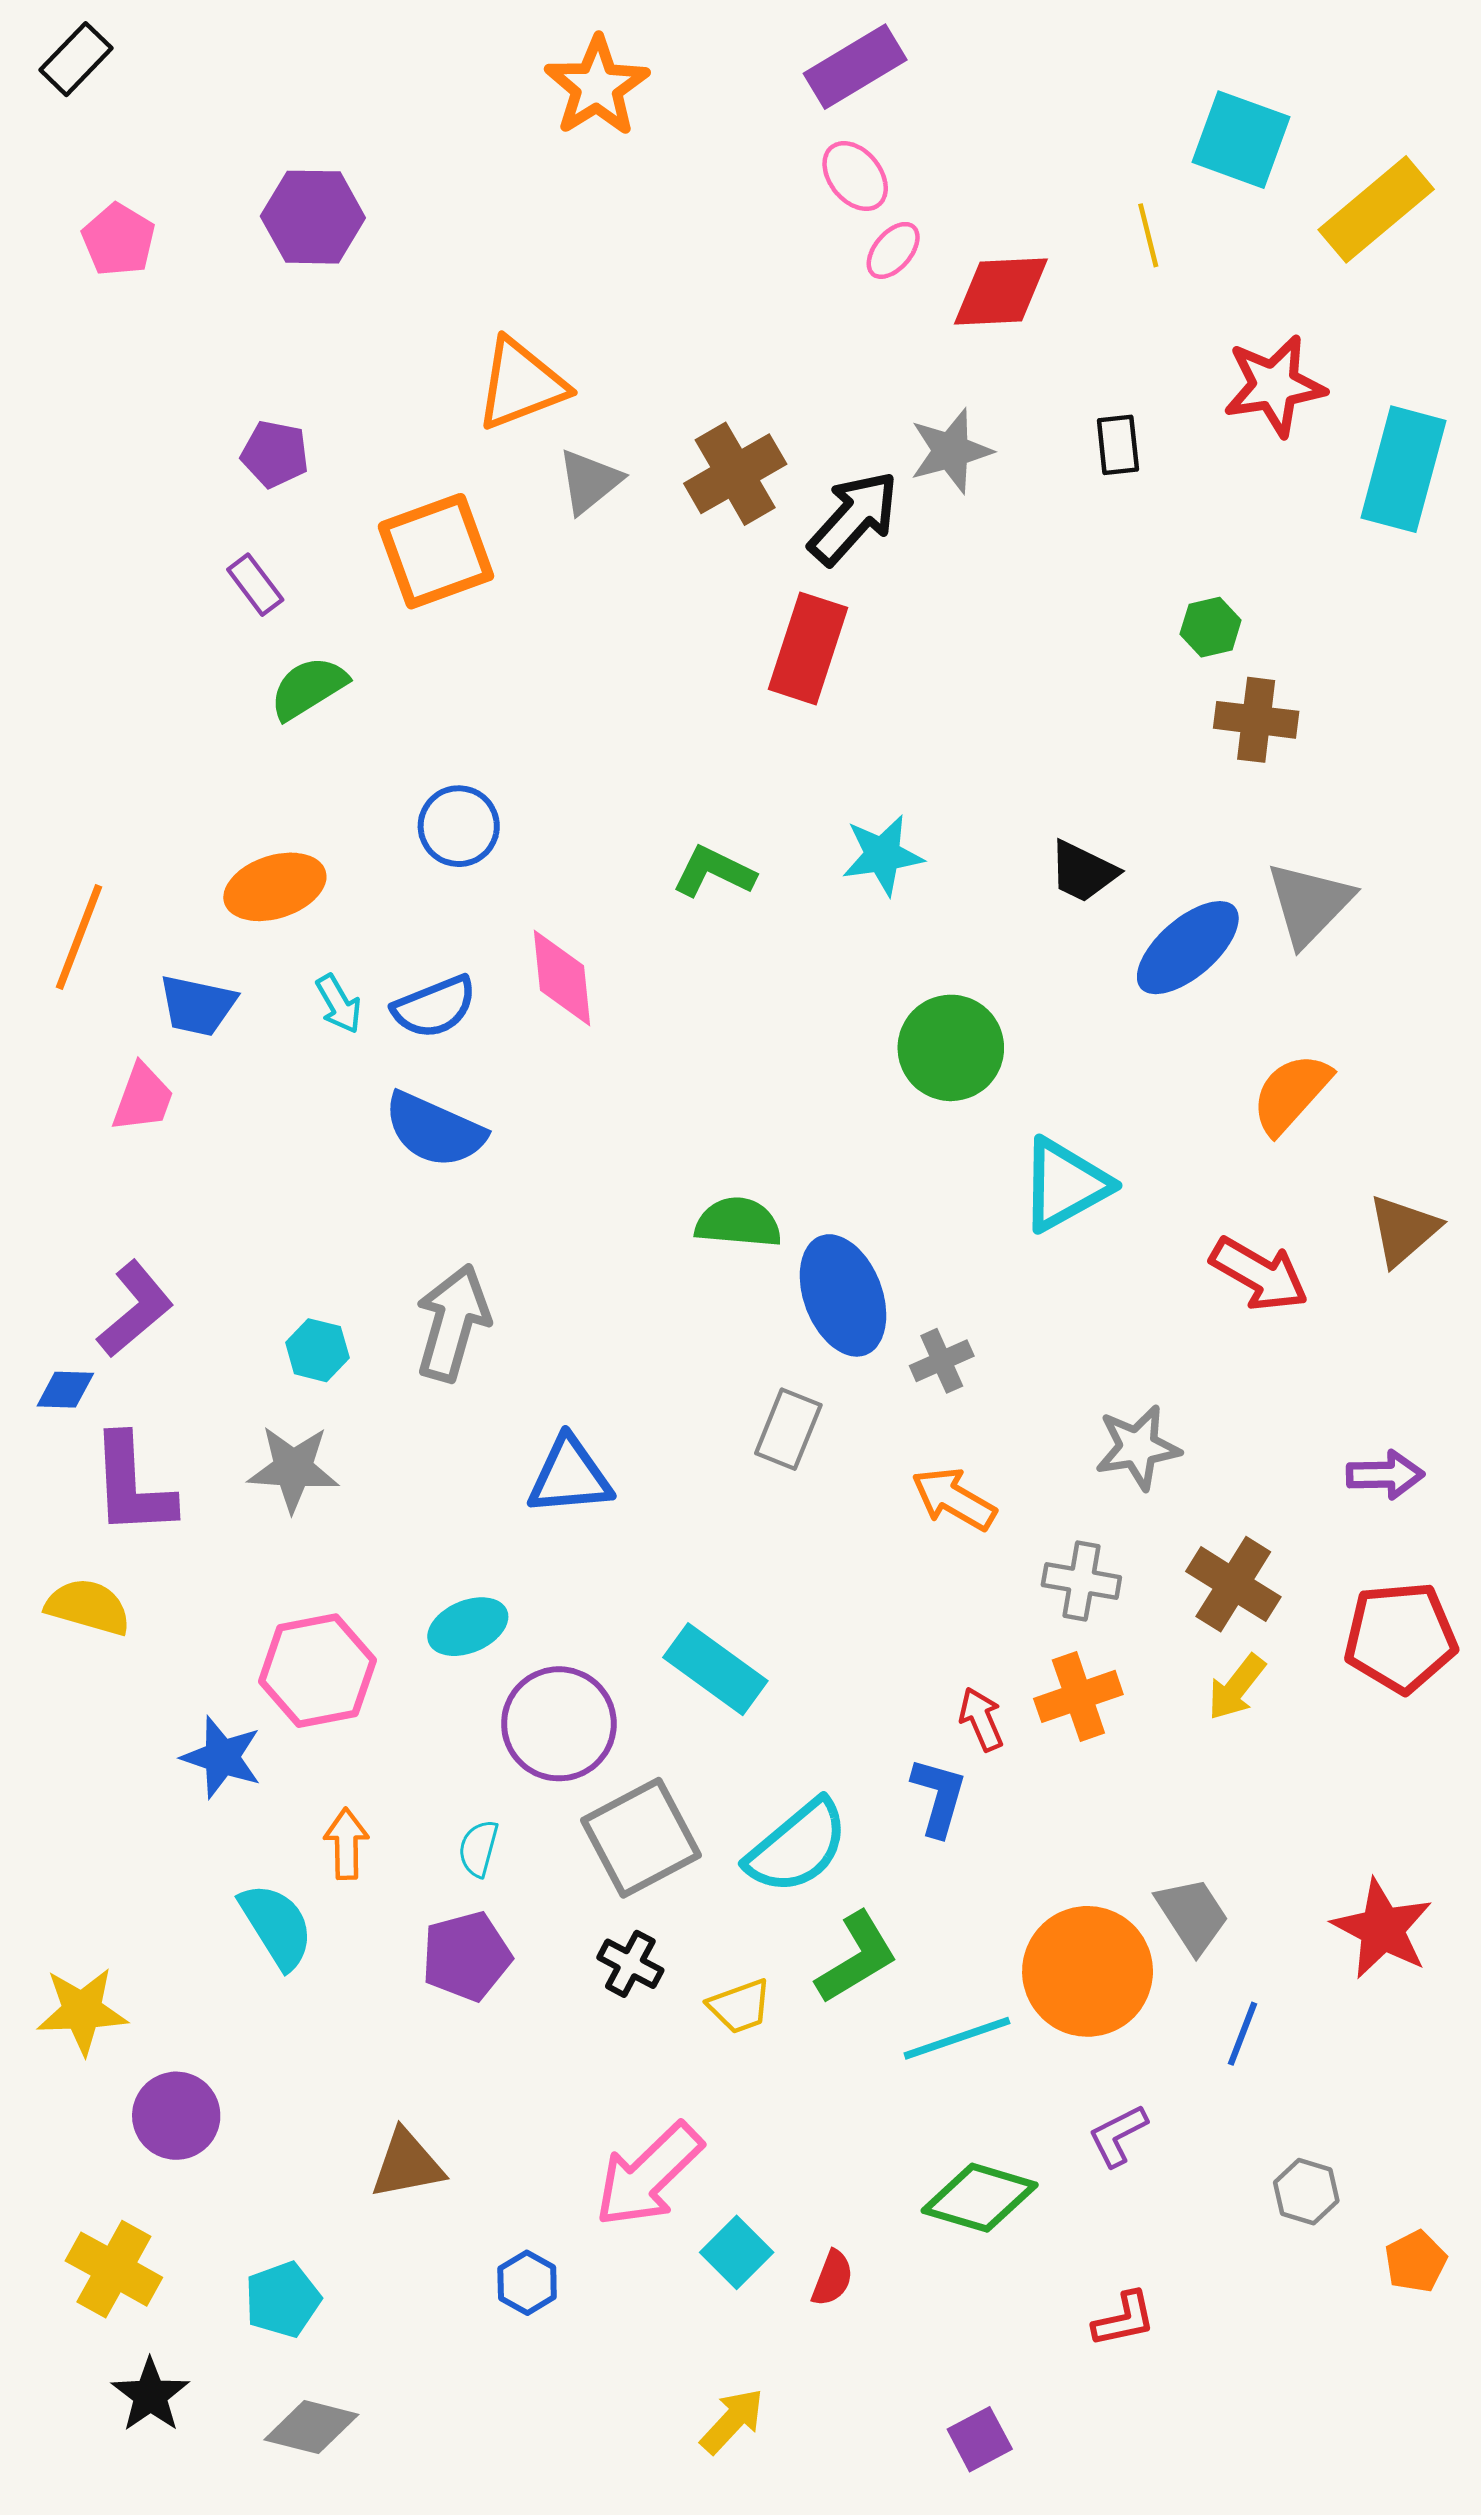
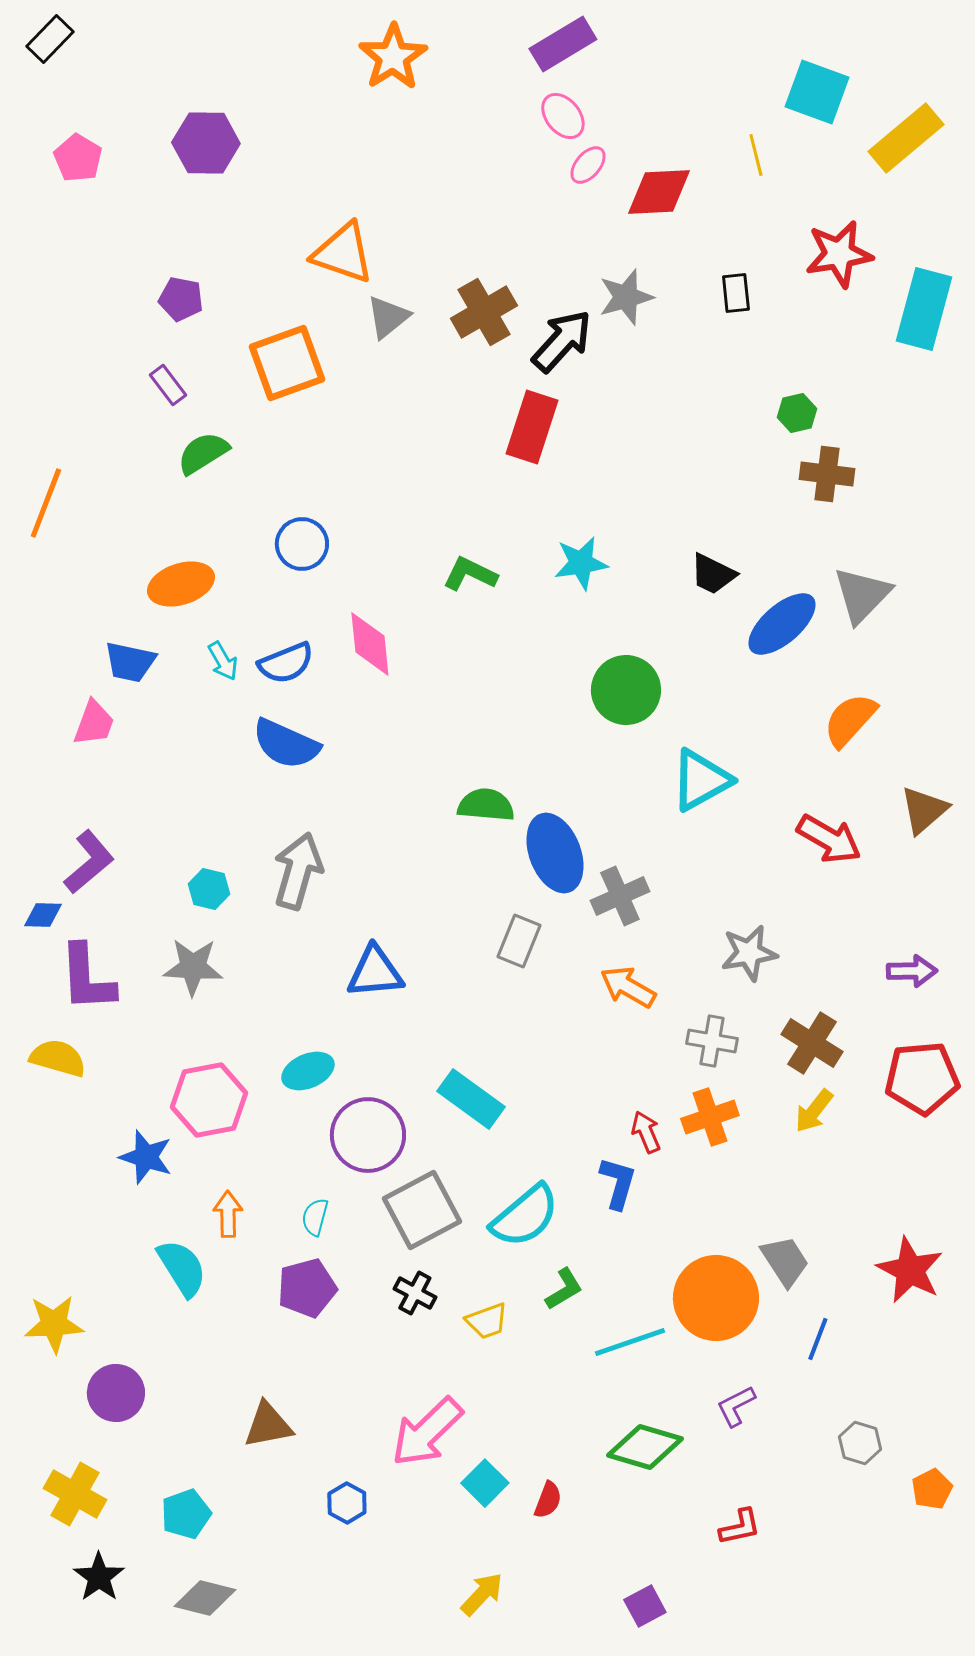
orange triangle: (521, 384) -> (343, 253), turned 40
orange line: (79, 937) -> (46, 503), moved
gray cross: (942, 1361) -> (620, 896), size x1.4
green L-shape: (857, 1958) -> (564, 1289), size x0.7

